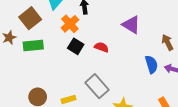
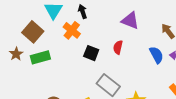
black square: (76, 46) -> (91, 53), moved
red semicircle: (102, 47) -> (118, 47), moved, turned -88

